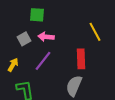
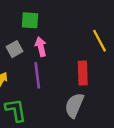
pink arrow: (46, 37) -> (41, 47), turned 70
purple line: (43, 61) -> (37, 75), turned -45

